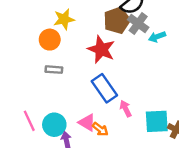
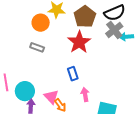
brown pentagon: (117, 20) -> (85, 17), moved, turned -30
cyan arrow: (157, 37) -> (126, 37), moved
blue rectangle: (104, 88) -> (73, 74), size x0.6

